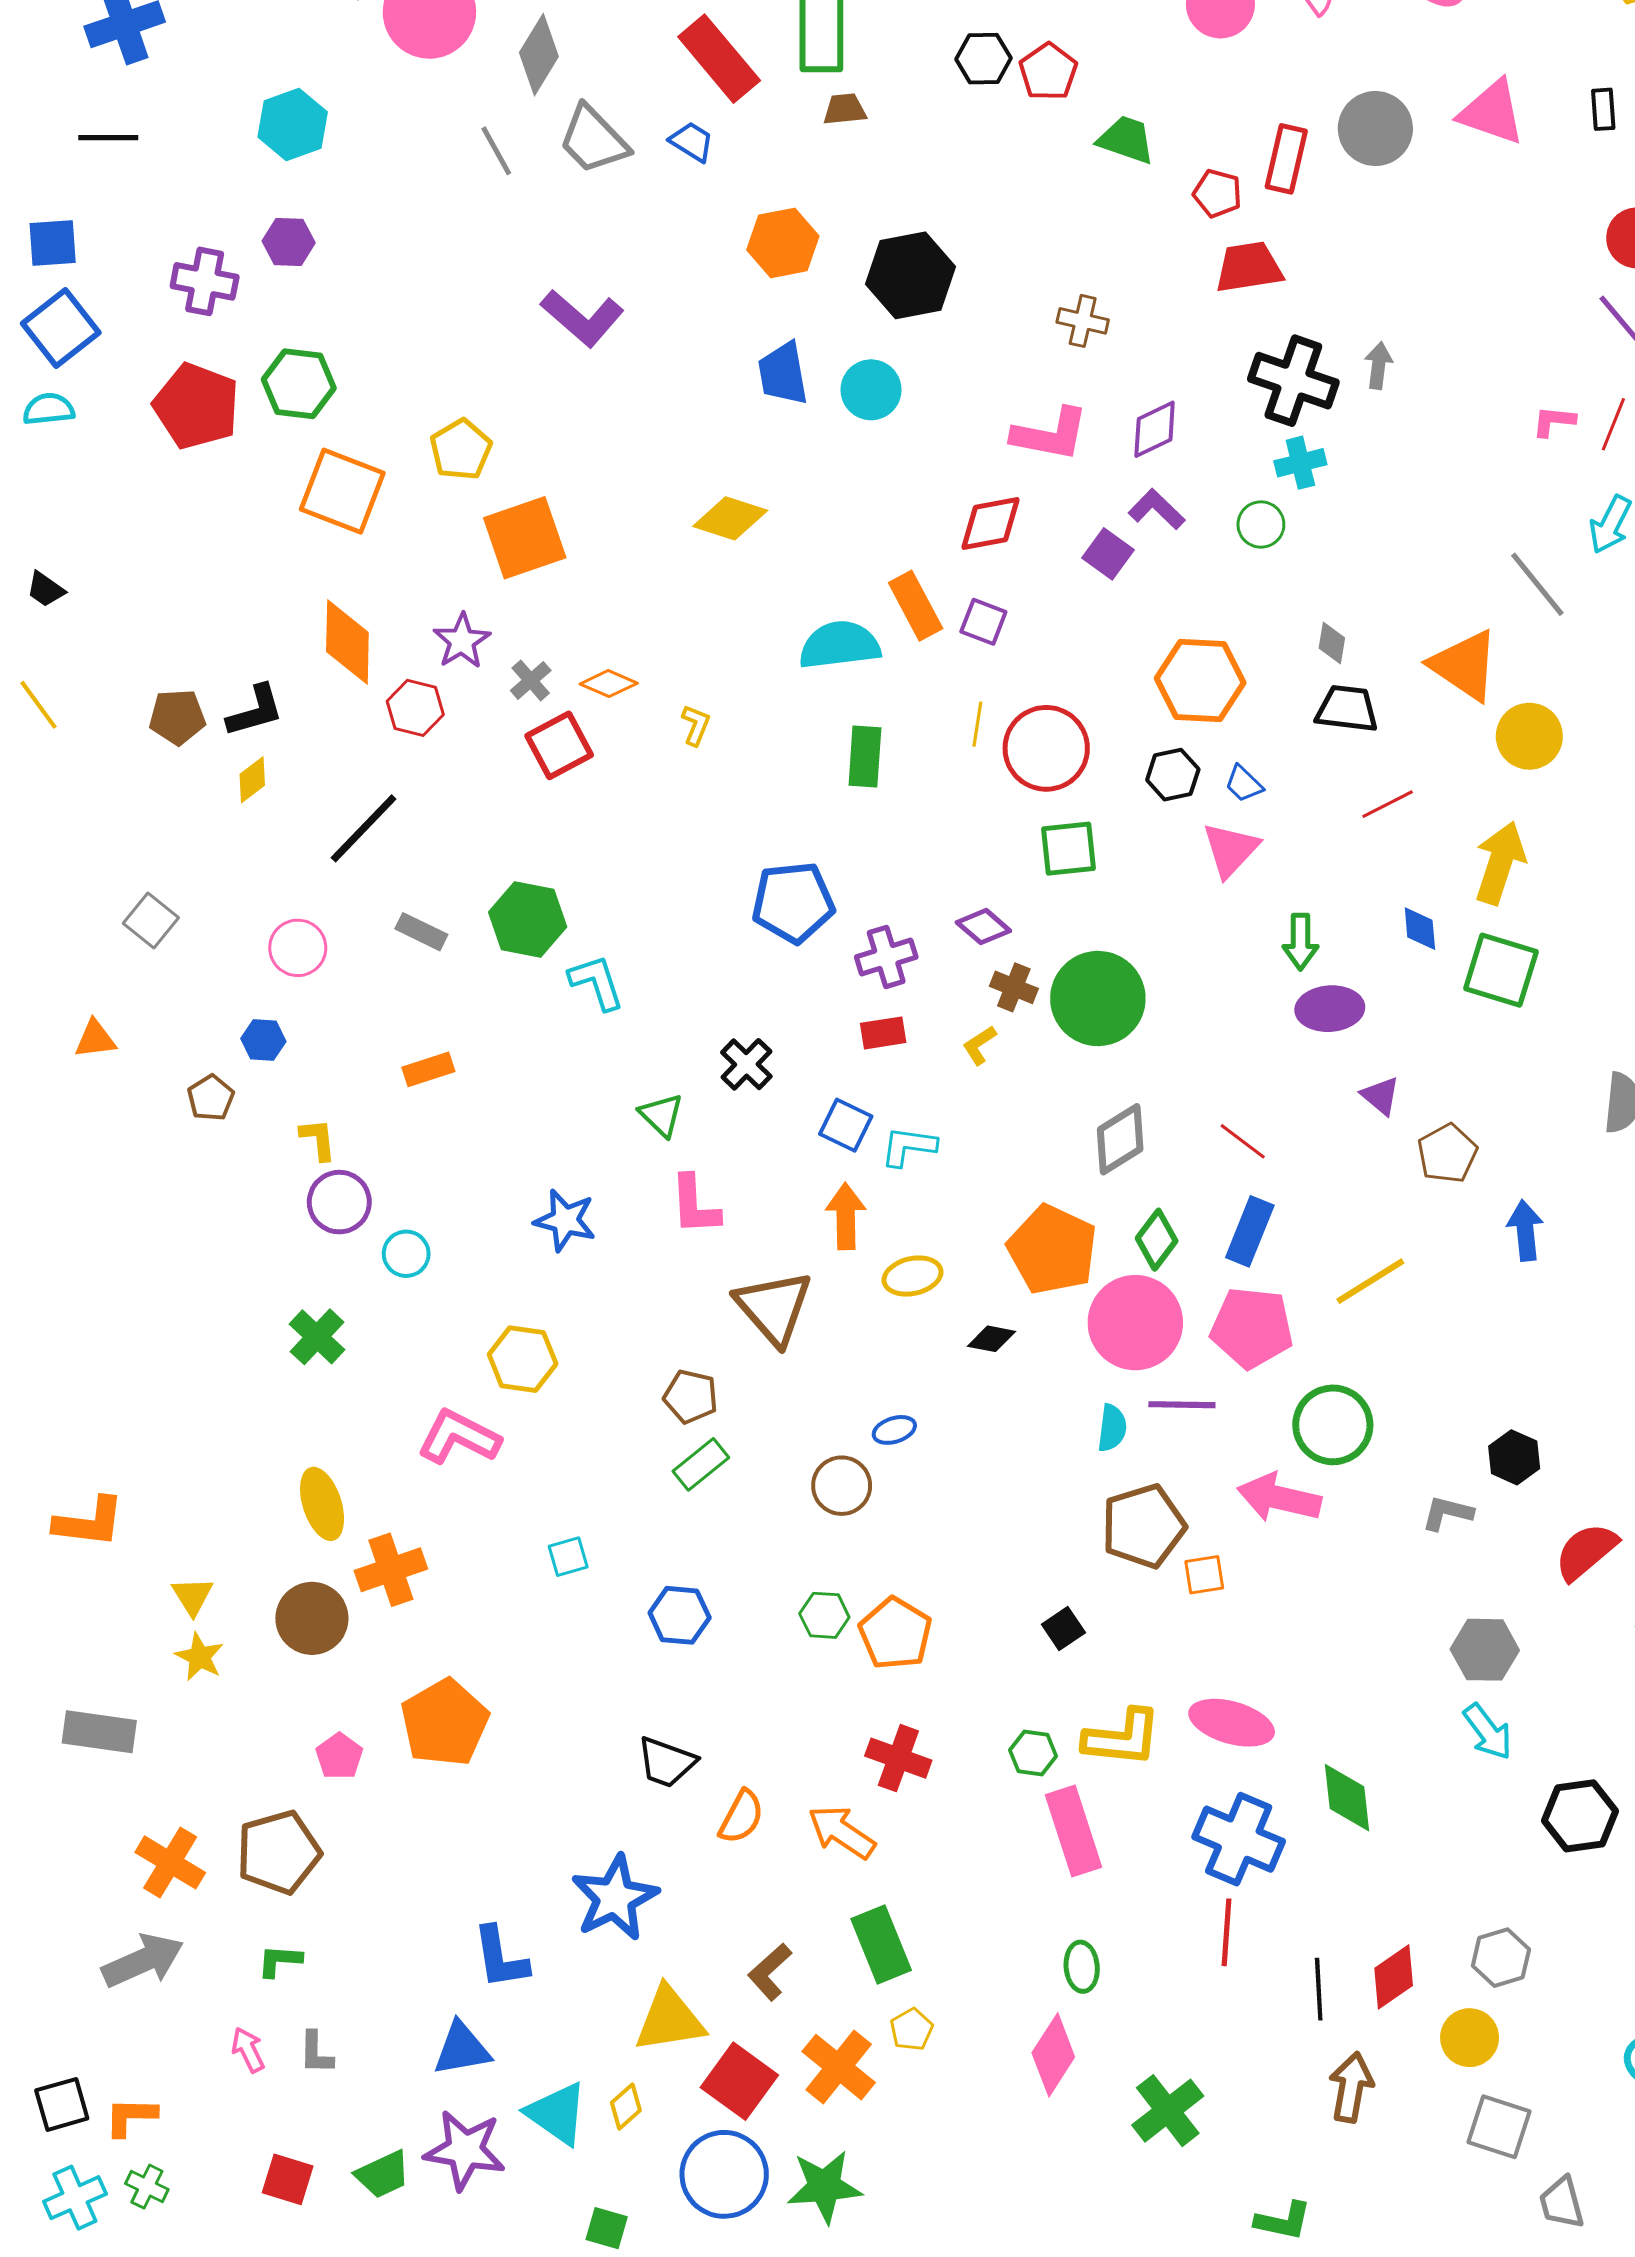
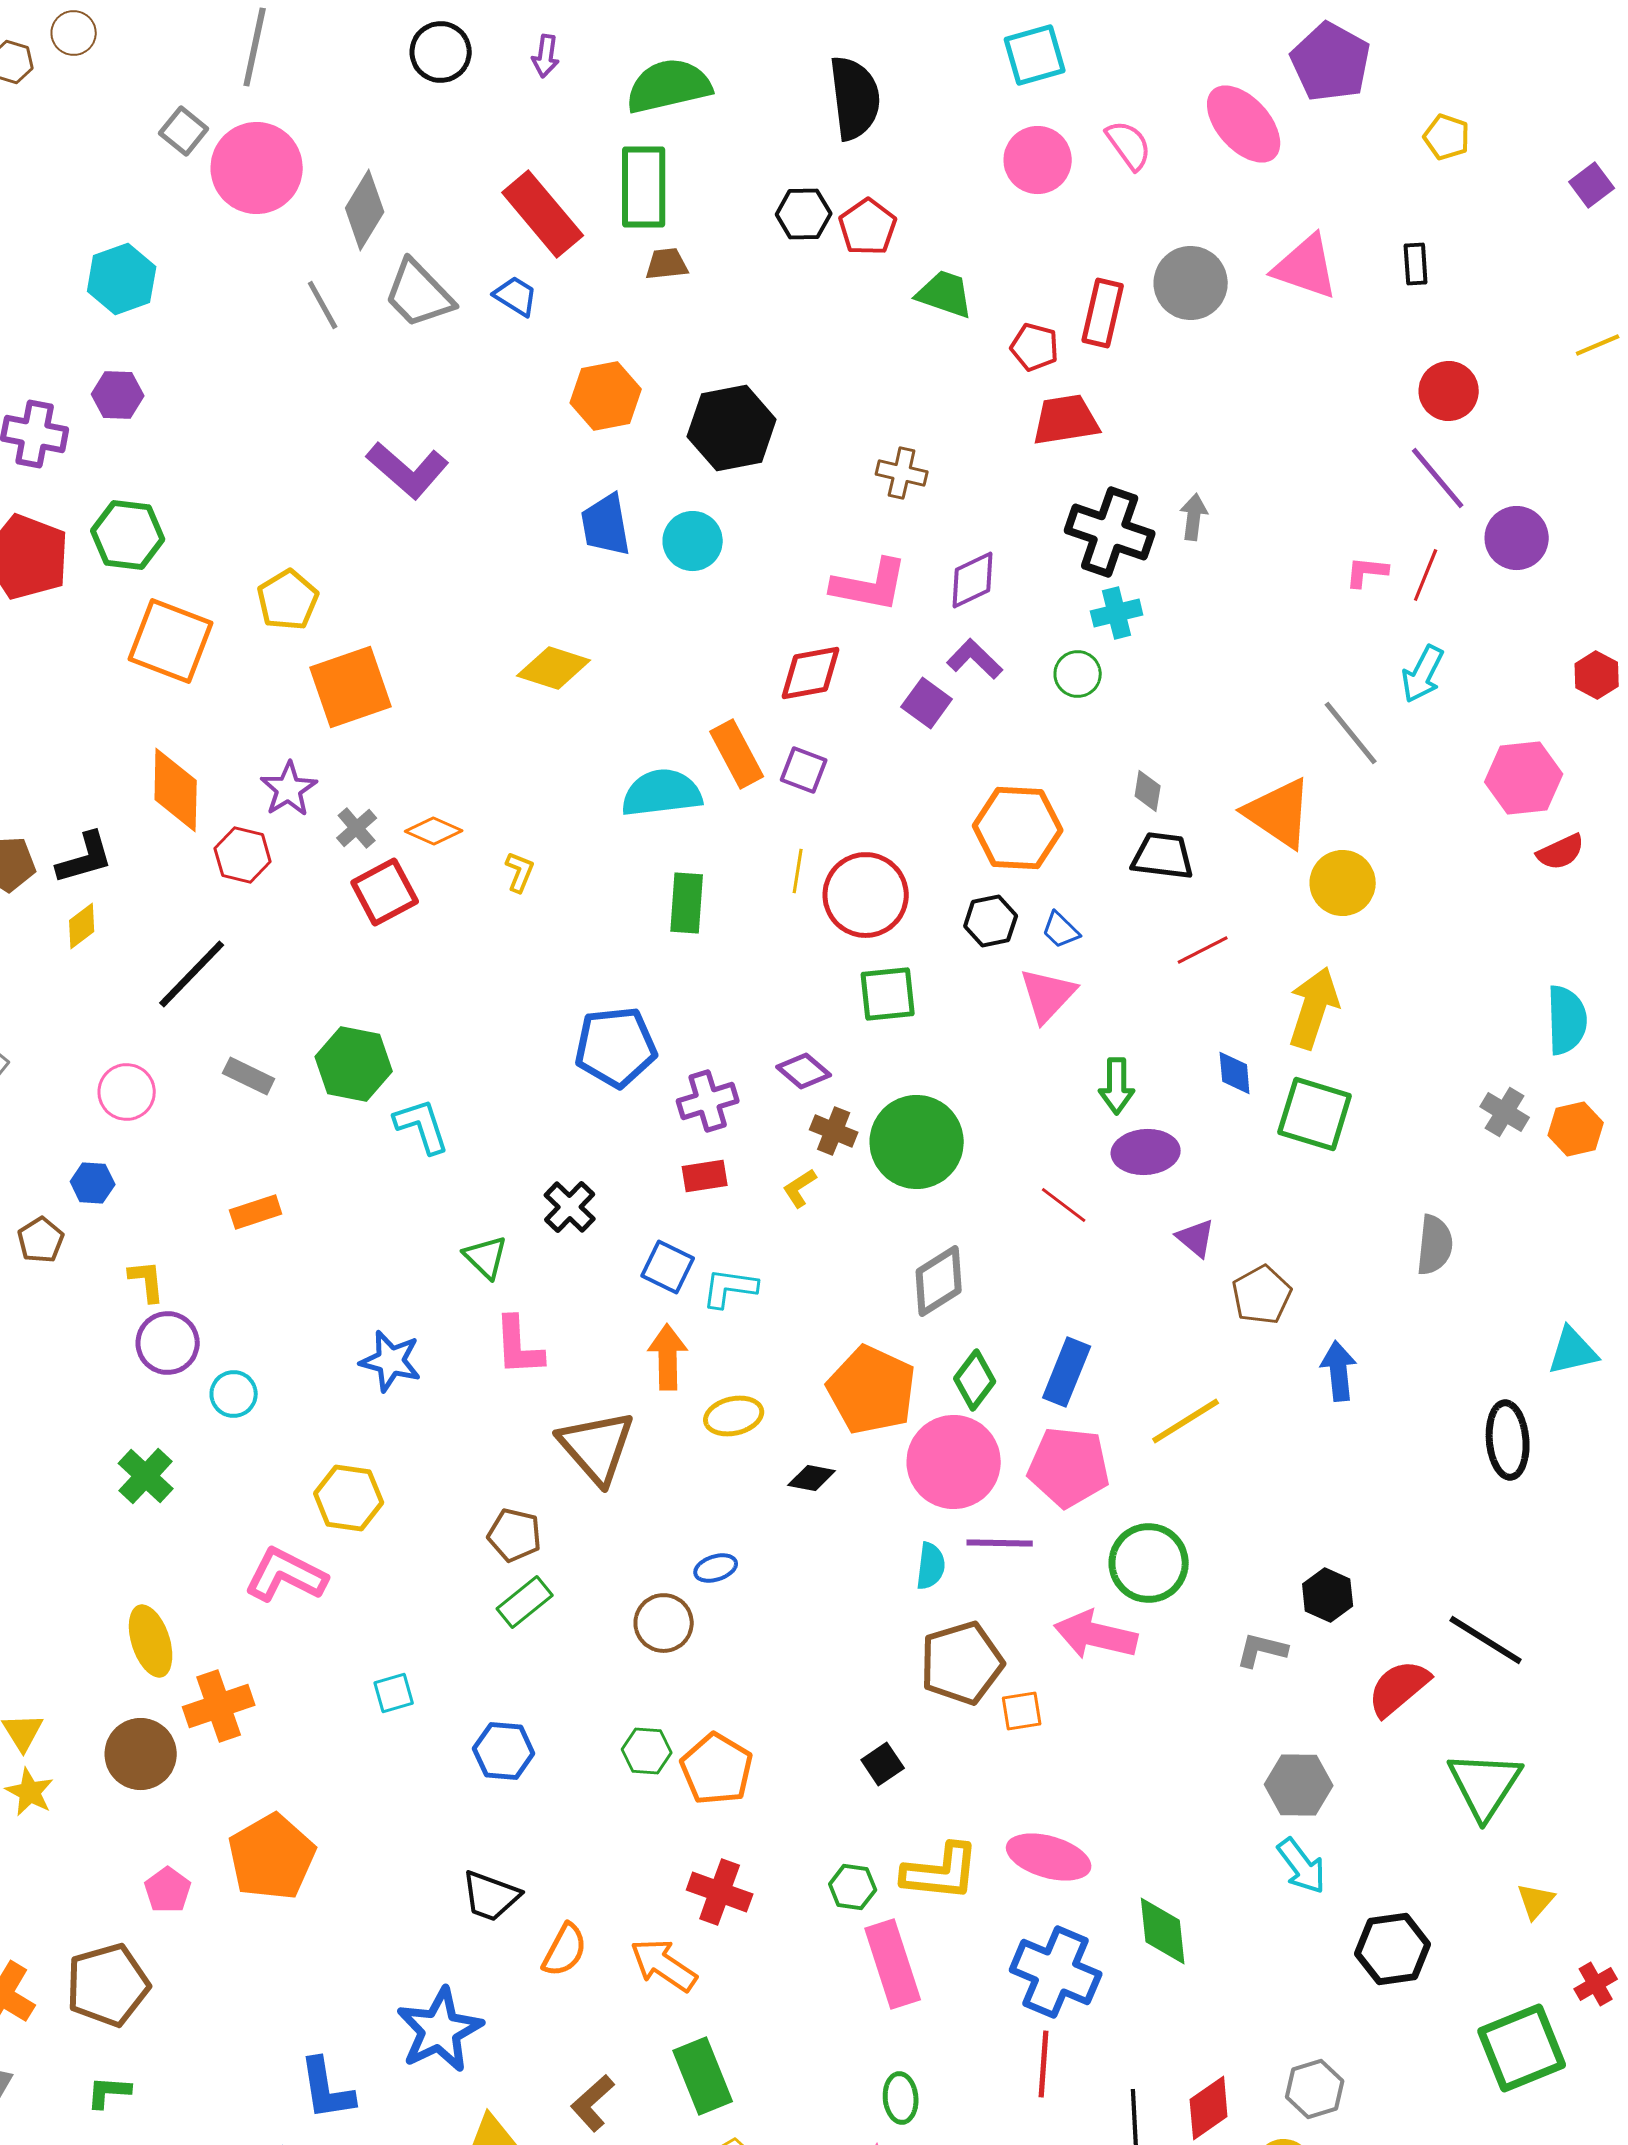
red line: (1243, 1141) -> (1064, 1205), moved

